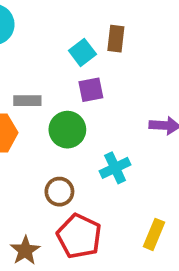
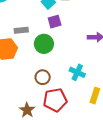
cyan cross: (115, 168) -> (77, 72), moved, turned -35
red pentagon: (79, 236) -> (55, 100), turned -30

